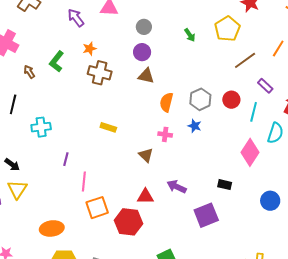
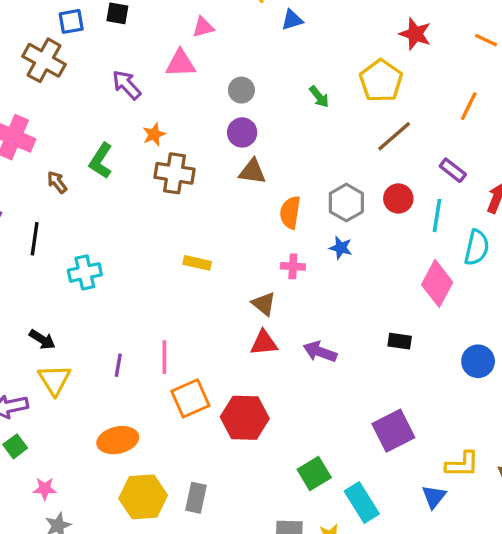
brown line: (245, 60) -> (394, 136), moved
purple line: (66, 159) -> (118, 365), moved
red triangle: (145, 196) -> (264, 343), moved
purple square: (206, 215) -> (393, 431), moved

